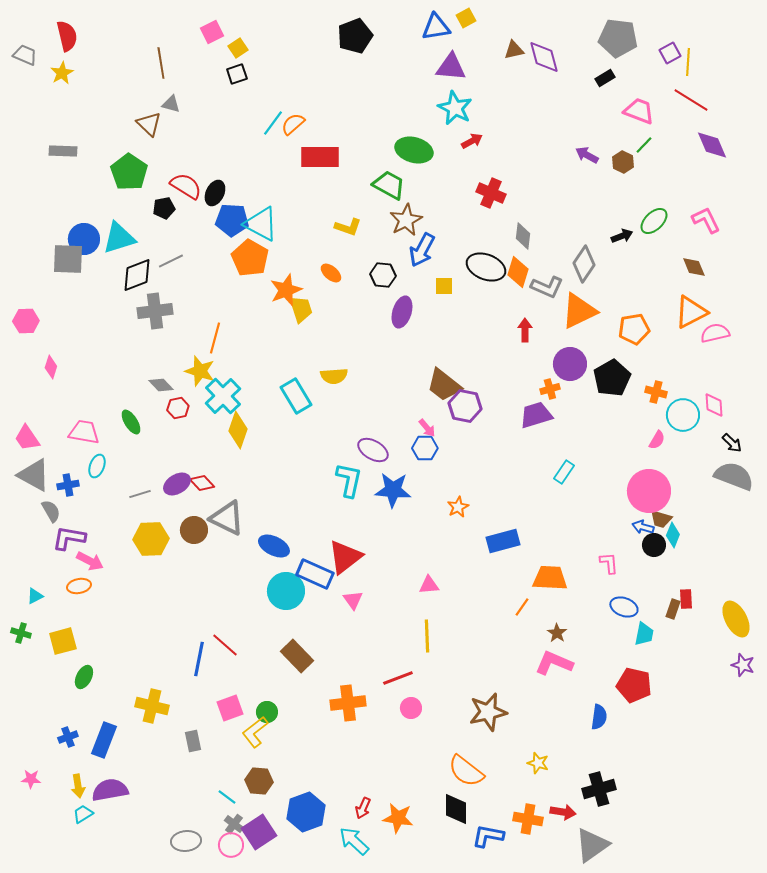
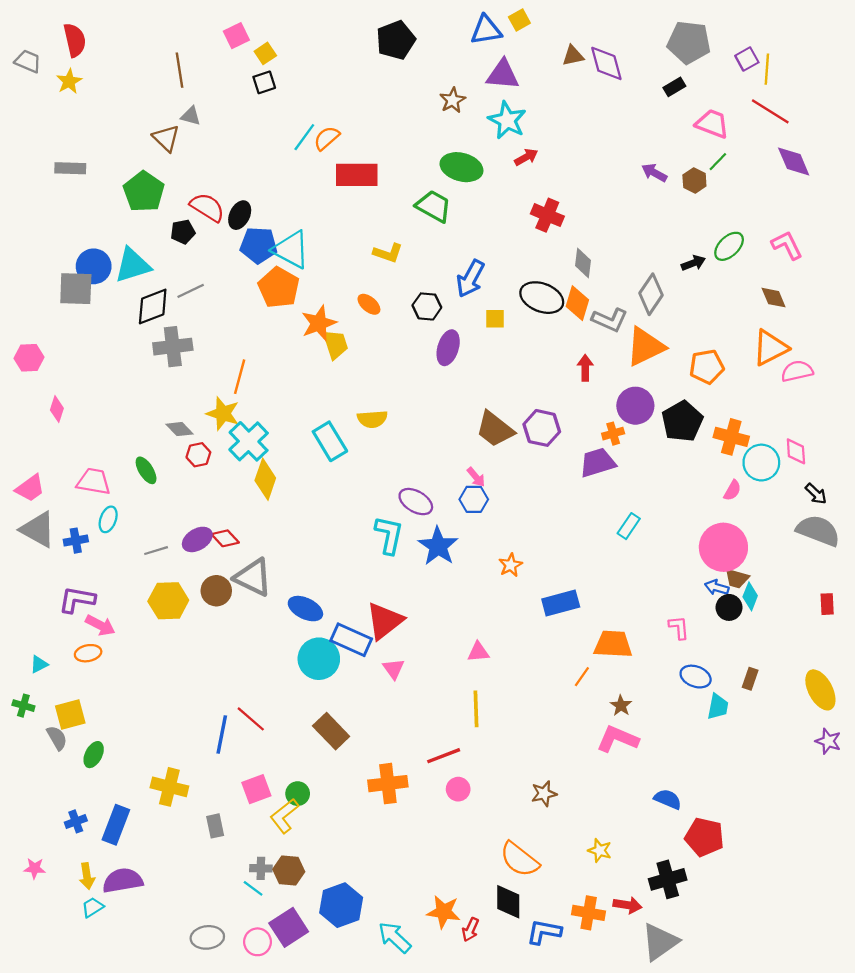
brown star: (406, 220) -> (453, 100), moved, size x0.7
orange cross: (656, 392) -> (731, 437), size x1.4
purple hexagon: (465, 406) -> (542, 428), moved
pink trapezoid: (27, 438) -> (30, 488), turned -92
blue star: (393, 490) -> (438, 546), turned 30
gray semicircle: (51, 511) -> (57, 738), moved
red rectangle: (686, 599) -> (827, 604), moved
red pentagon: (634, 685) -> (704, 837), moved
brown star: (488, 712) -> (544, 794), size x0.6
blue semicircle: (599, 717) -> (668, 799), turned -75
red arrow: (363, 808) -> (470, 930), moved
gray cross: (234, 824) -> (261, 868), moved, turned -36

